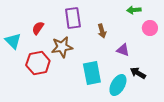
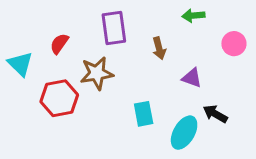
green arrow: (134, 10) -> (193, 16), moved
cyan rectangle: (92, 73) -> (144, 114), size x0.7

